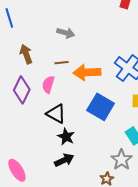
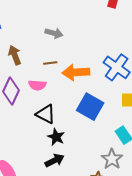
pink semicircle: (48, 84) -> (37, 85), turned -102

